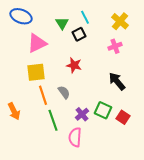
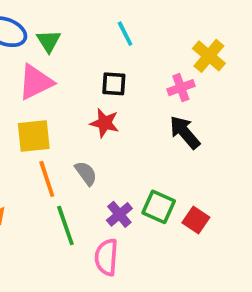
yellow cross: (120, 21) -> (209, 56), moved
green triangle: (62, 23) -> (49, 41), moved
black square: (79, 34) -> (114, 84), moved, turned 32
black arrow: (117, 81) -> (185, 132), moved

